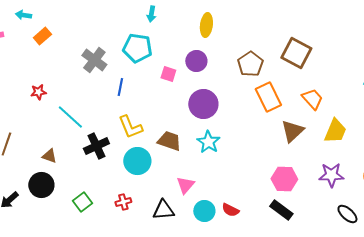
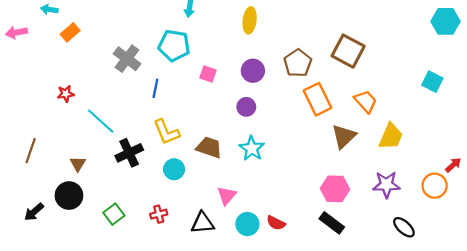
purple circle: (196, 61) -> (253, 71), moved
purple circle: (203, 104) -> (246, 107), size x0.6
brown triangle: (49, 156) -> (78, 164), turned 42
cyan circle: (137, 161) -> (174, 169), size x0.7

